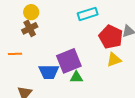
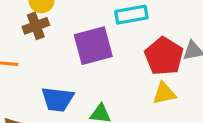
purple square: (69, 61) -> (93, 46), moved

